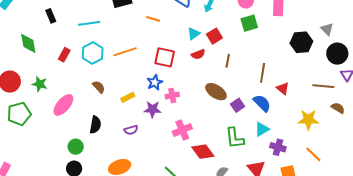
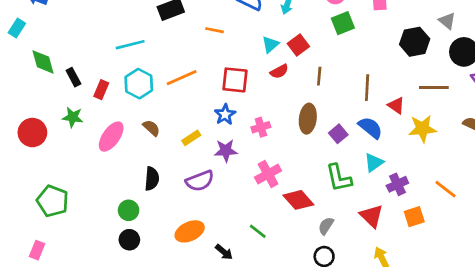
black rectangle: (51, 16) -> (73, 77), moved
green diamond: (28, 43) -> (43, 62), moved
green star: (40, 84) -> (73, 117), moved
brown line: (323, 86) -> (434, 87), moved
brown ellipse: (216, 92) -> (308, 119), turned 70
pink cross: (172, 96) -> (261, 127), moved
pink ellipse: (63, 105) -> (111, 137), moved
green pentagon: (19, 114) -> (53, 201), moved, turned -30
yellow star: (308, 120) -> (422, 129), moved
purple semicircle: (131, 130) -> (200, 181), size x1.5
purple cross: (278, 147) -> (397, 184), turned -35

